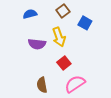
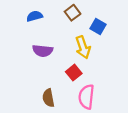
yellow arrow: (59, 37) -> (83, 47), moved
pink semicircle: (75, 84) -> (86, 97), turned -50

